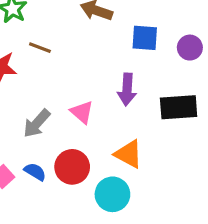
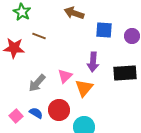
pink triangle: (82, 112) -> (65, 76), turned 35
orange triangle: (129, 154) -> (84, 88), moved, turned 42

